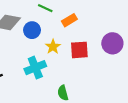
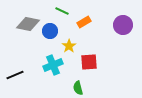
purple circle: (112, 43) -> (123, 25), moved
red square: (79, 50) -> (89, 62), moved

